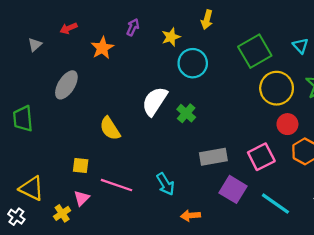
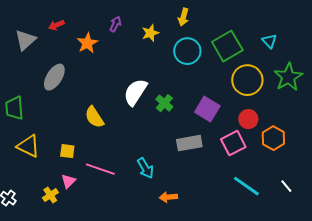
gray triangle: (35, 45) -> (25, 40), size x1.6
cyan circle: (193, 63) -> (187, 51), moved
red circle: (287, 124) -> (248, 119), moved
yellow triangle: (32, 188) -> (28, 146), moved
purple square: (233, 189) -> (207, 109), moved

